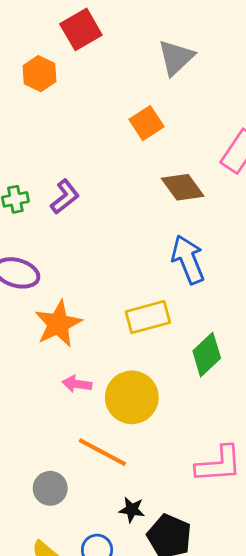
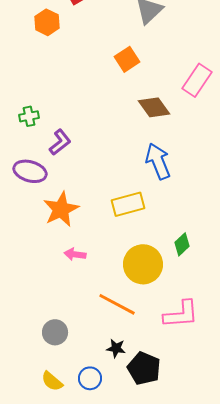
purple L-shape: (65, 197) -> (60, 142), moved
green diamond: (207, 355) -> (182, 244), moved, size x0.7
yellow circle: (132, 397) -> (143, 264), moved
orange line: (102, 452) -> (117, 304), moved

